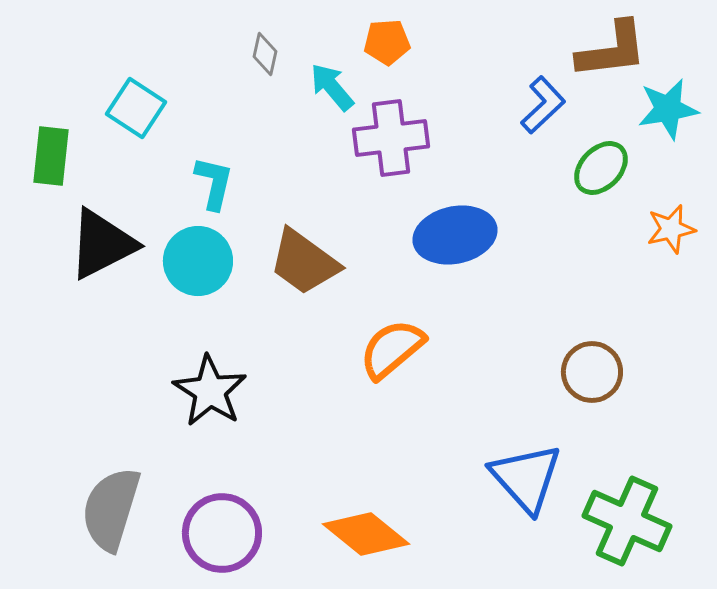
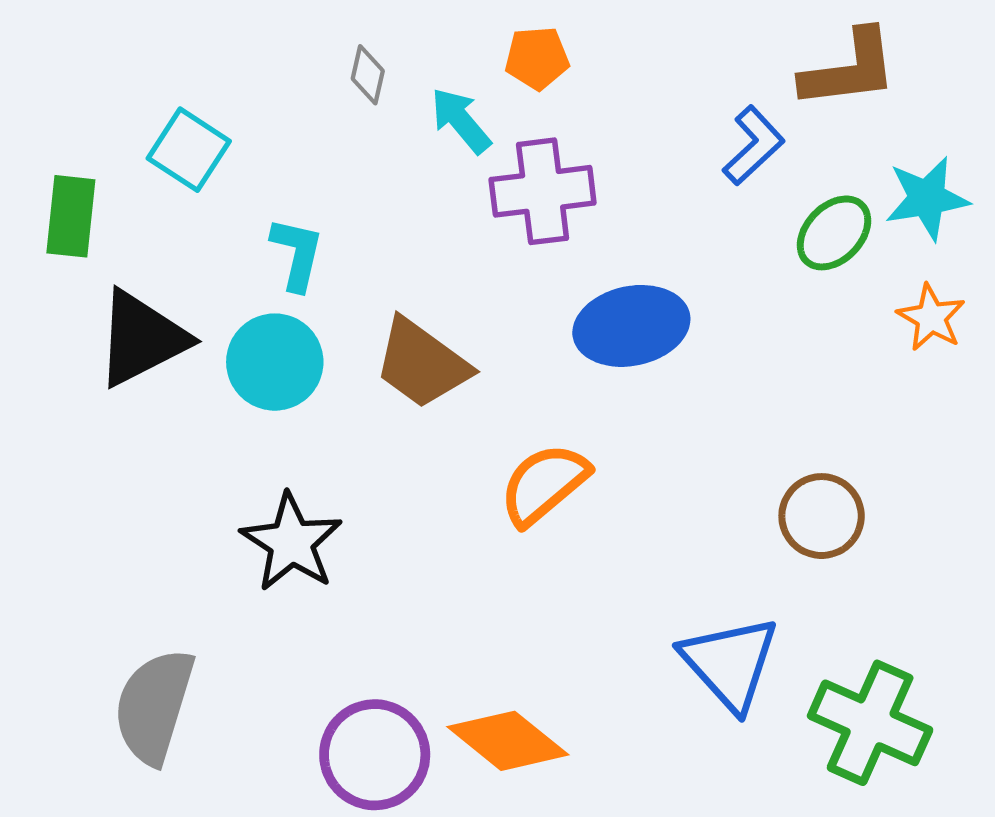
cyan star: (668, 109) -> (927, 198), moved
orange star: (671, 229) -> (931, 318), turned -30
purple circle: (222, 533) -> (375, 755), moved

